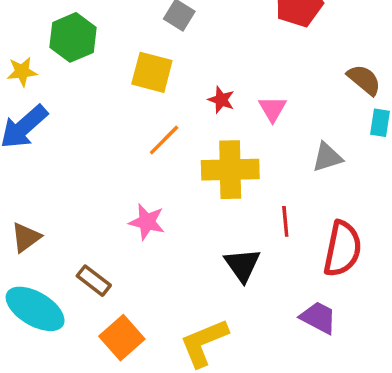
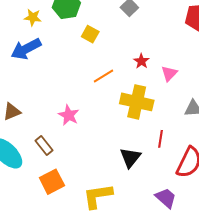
yellow square: (152, 72) -> (90, 34), moved, size x0.7
pink star: (147, 222) -> (69, 115), moved

